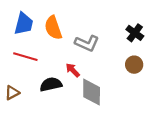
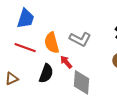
orange semicircle: (53, 28) -> (52, 43), moved
black semicircle: (51, 84) -> (46, 73), turned 120

